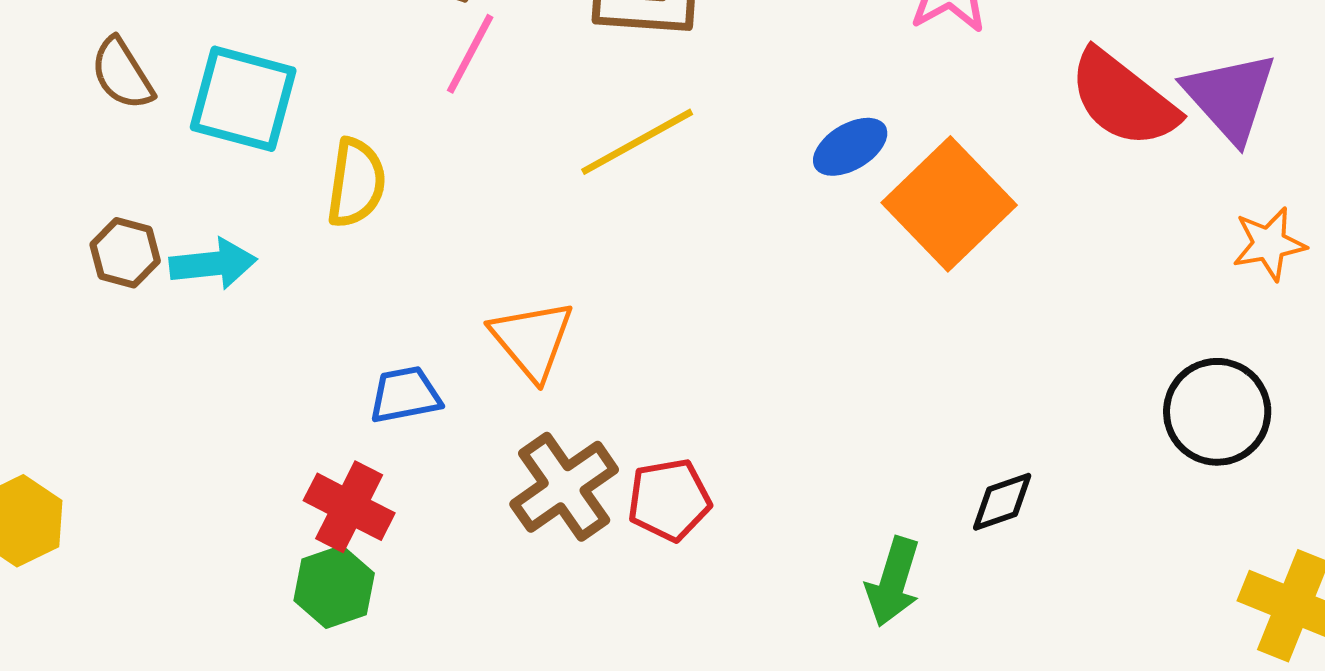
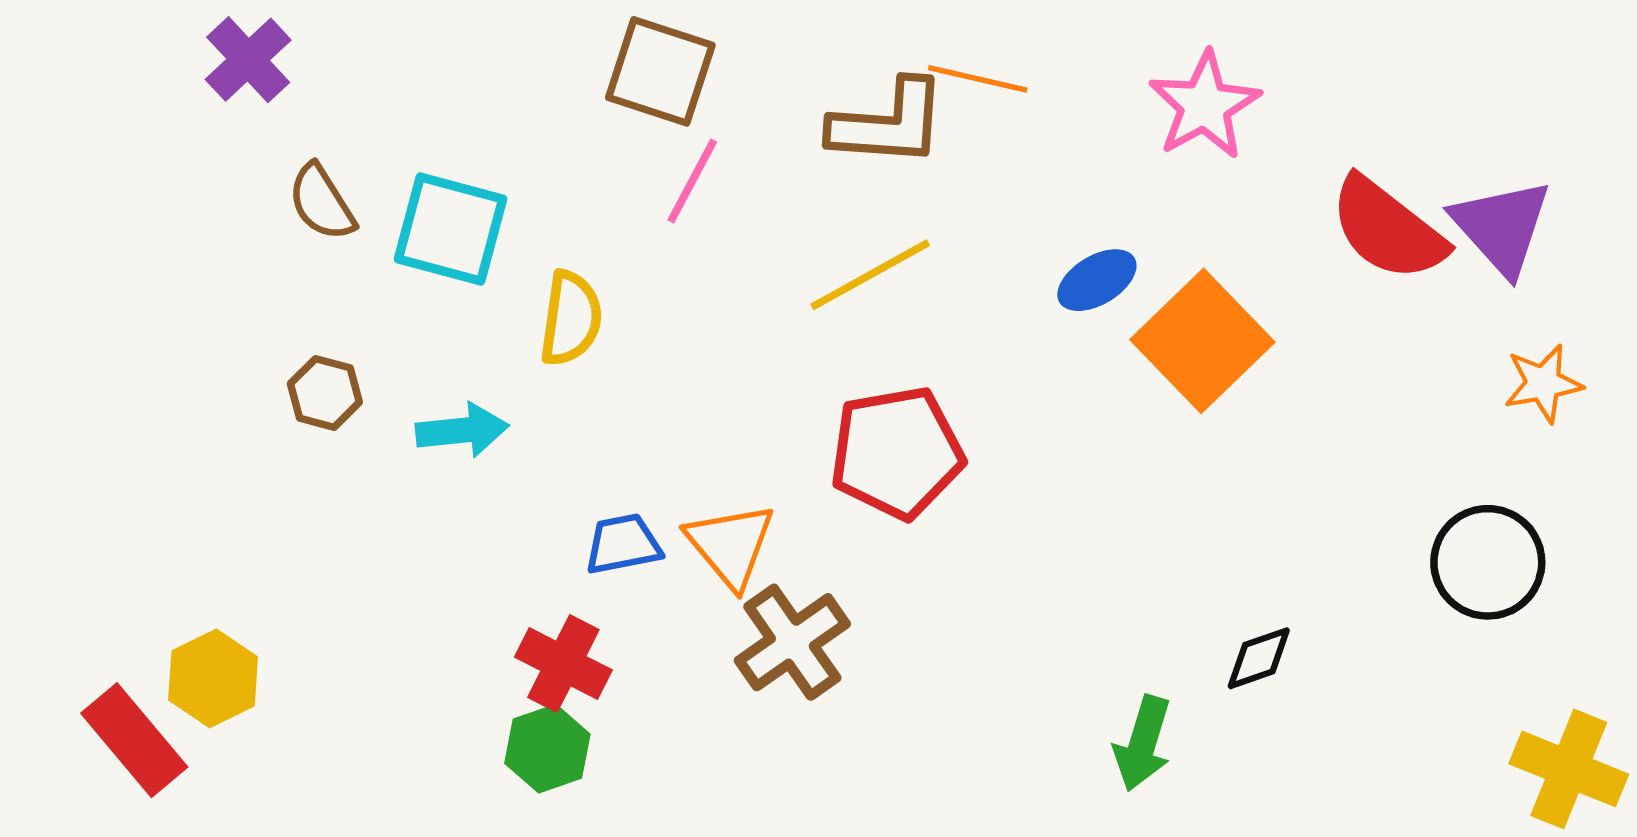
cyan arrow: (213, 264) -> (462, 430), moved
orange triangle: (532, 340) -> (731, 545), moved
red pentagon: (669, 500) -> (897, 453), moved, size x1.5

